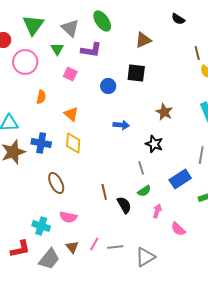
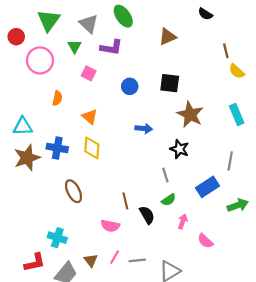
black square: (136, 73) -> (170, 83), moved
brown star: (164, 112) -> (190, 114), size x1.4
pink semicircle: (68, 217) -> (110, 226), moved

